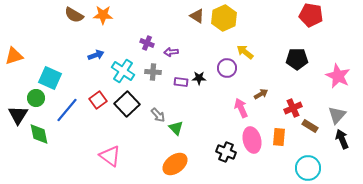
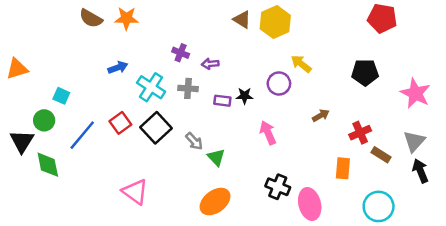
cyan square: (50, 78) -> (61, 96), size x0.6
pink arrow: (241, 108) -> (268, 133), moved
pink ellipse: (252, 140) -> (310, 204), moved

